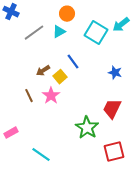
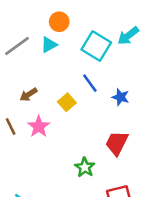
blue line: (73, 62) -> (90, 83), moved
yellow square: (60, 77) -> (67, 102), moved
green star: (87, 128) -> (85, 167), size x0.7

